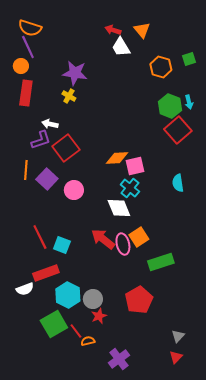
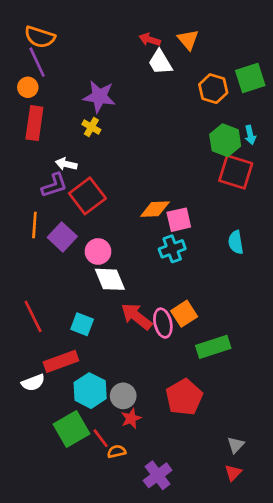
green square: (189, 59) -> (250, 78), size x1.6
red square: (178, 130) -> (236, 172), turned -32
cyan cross: (130, 188) -> (172, 249), turned 30
white diamond: (119, 208) -> (110, 279), moved
red line: (40, 237) -> (33, 316), moved

